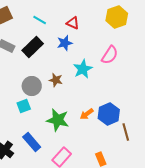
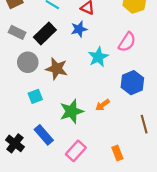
brown star: (56, 80) -> (57, 69), moved, size x1.5
gray circle: (32, 86) -> (28, 62), moved
blue hexagon: (109, 114) -> (132, 83), moved
green star: (58, 120) -> (72, 111), turned -30

